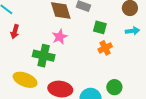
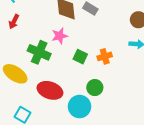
green square: (100, 27) -> (80, 57), moved
green circle: (114, 87) -> (95, 88), moved

